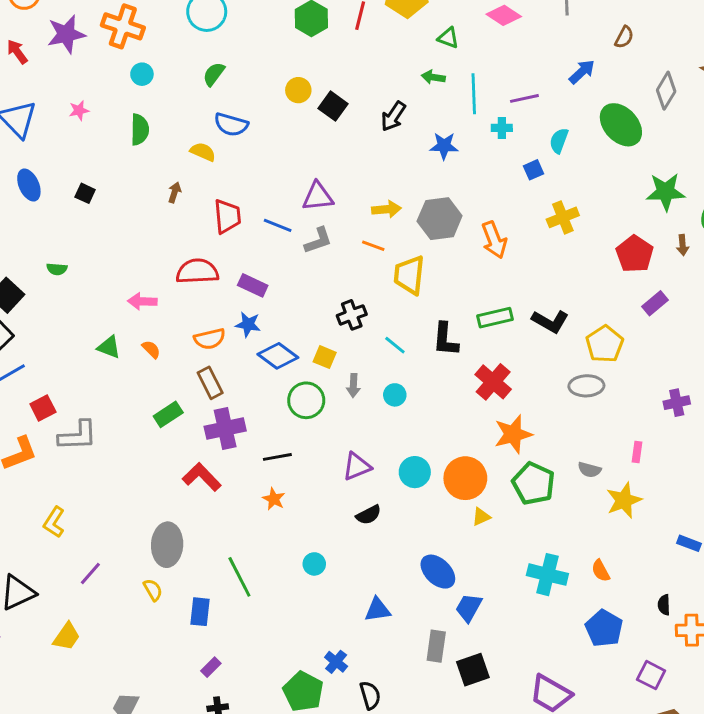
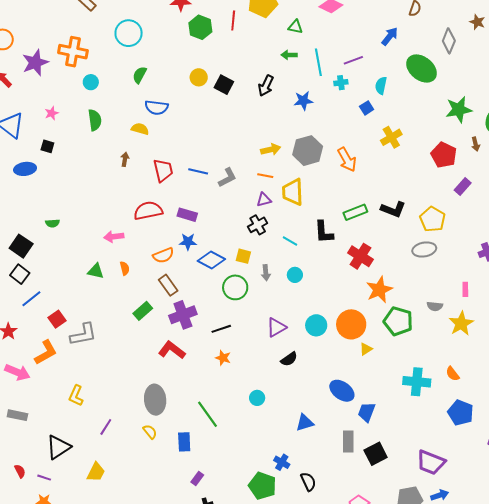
blue ellipse: (29, 185) -> (25, 169), turned -65
black square: (85, 193) -> (47, 146), moved
purple triangle: (318, 197) -> (264, 200), moved, size x0.7
orange semicircle: (151, 349) -> (125, 268), turned 40

